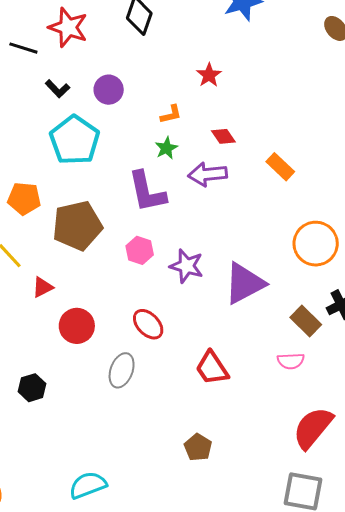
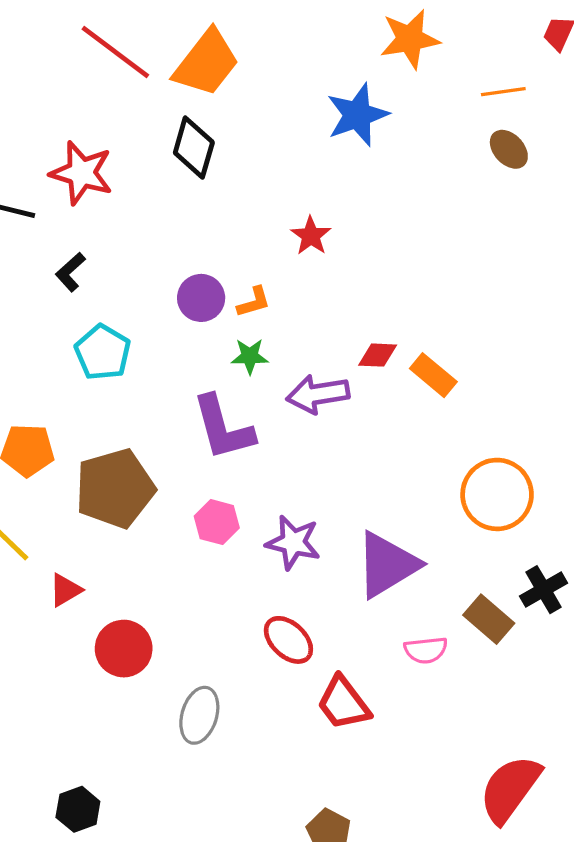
black L-shape: (58, 89) -> (70, 272), turned 95
purple circle: (109, 90) -> (201, 298), moved
red diamond: (223, 136) -> (378, 355), moved, turned -50
cyan pentagon: (75, 140) -> (103, 352), size x0.7
green star: (166, 148) -> (250, 356), turned 30
red ellipse: (148, 324) -> (288, 640), moved
pink semicircle: (291, 361) -> (426, 650), moved
black hexagon: (32, 388) -> (78, 809), moved

